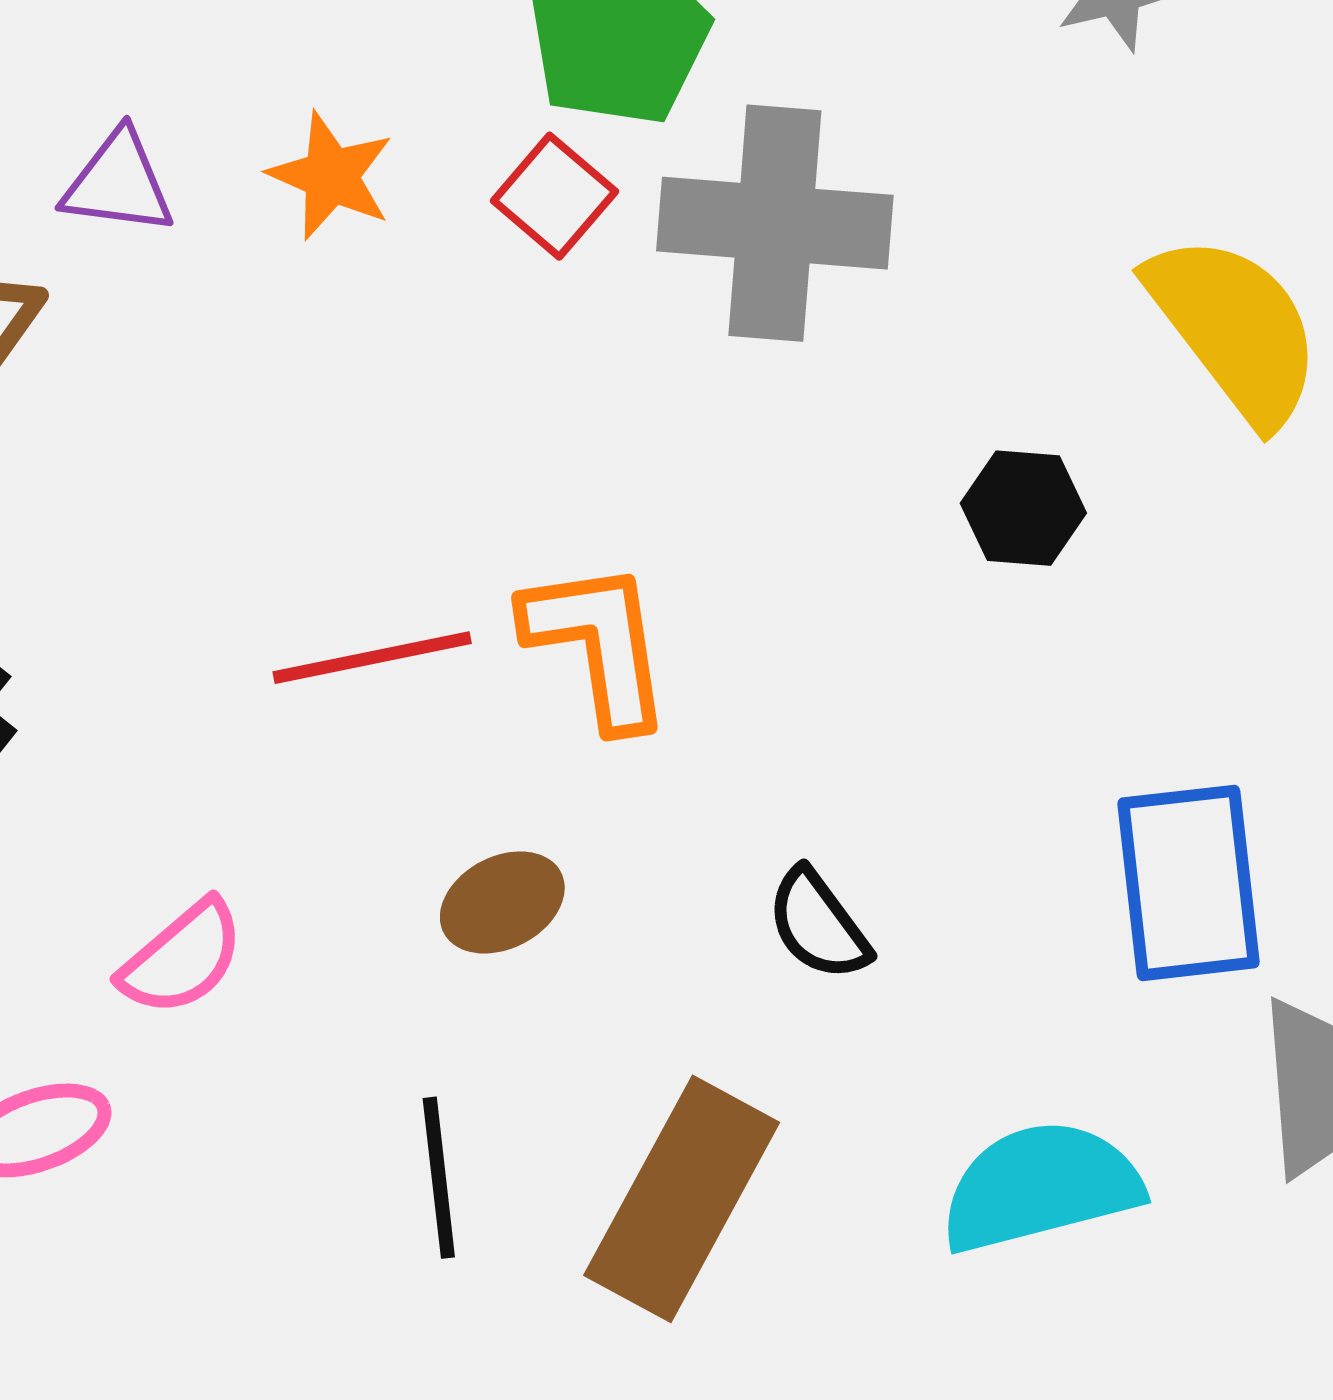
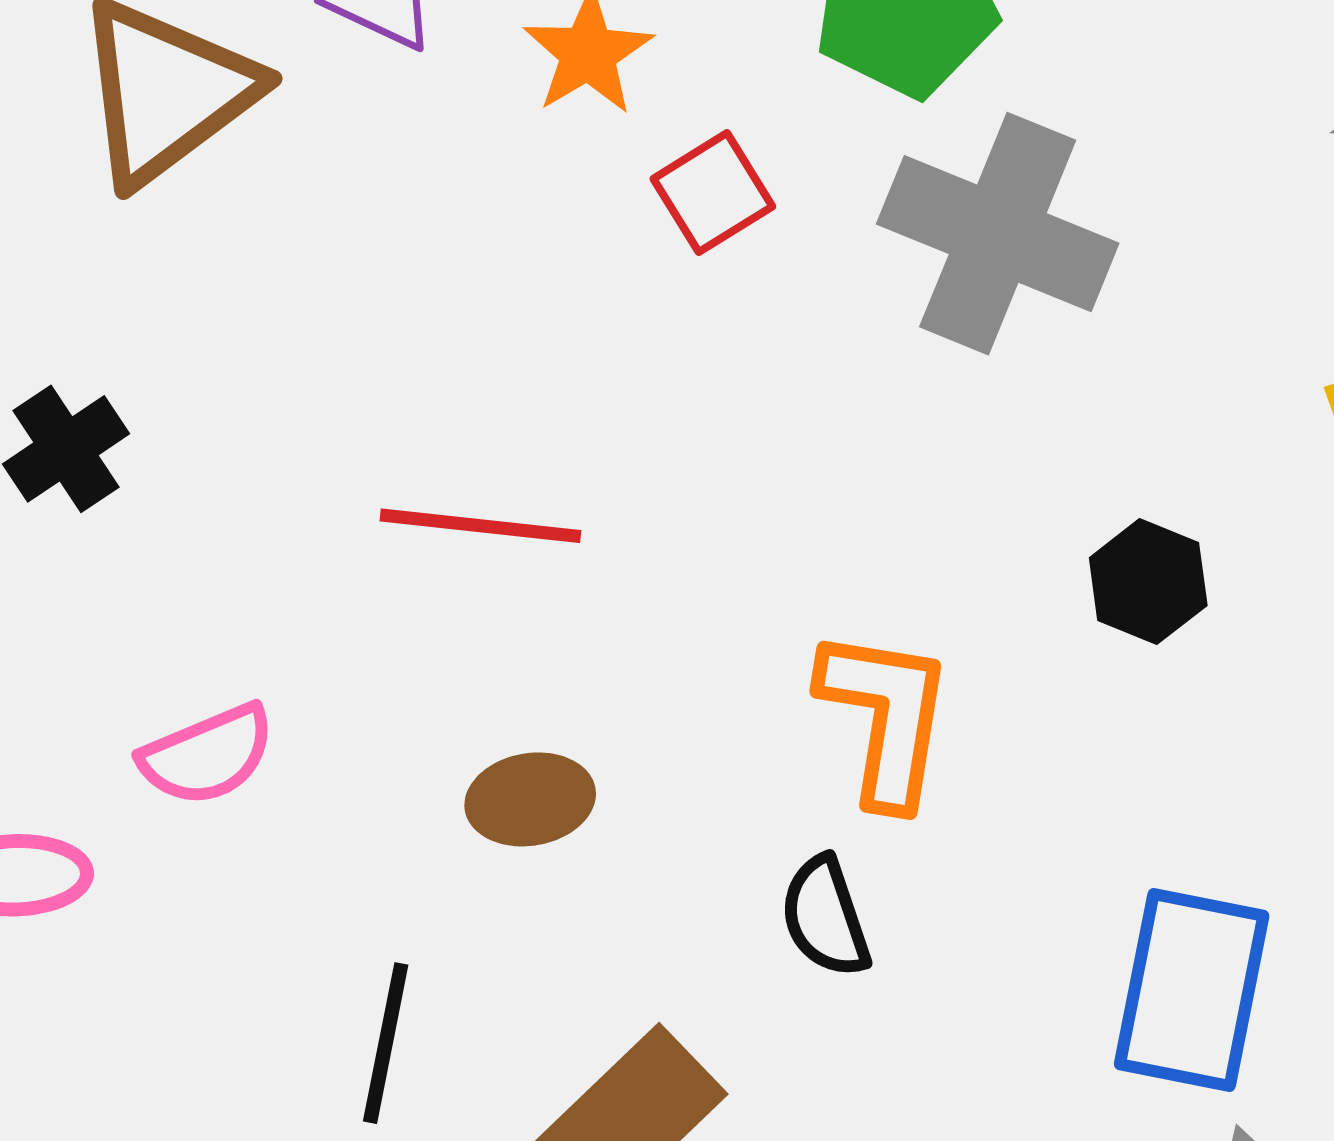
red square: (554, 196) -> (713, 193), moved
orange L-shape: (598, 644) -> (886, 717), moved

